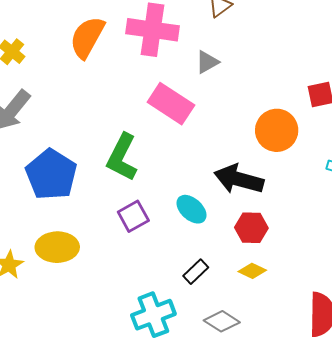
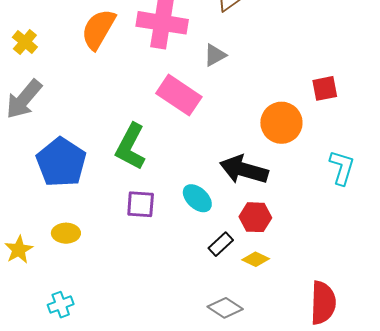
purple square: (133, 216) -> (141, 204), turned 32
yellow ellipse: (57, 247) -> (66, 233), size x0.7
black rectangle: (196, 272) -> (221, 244), moved
cyan cross: (153, 315) -> (61, 305), moved, size x0.6

